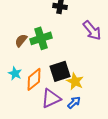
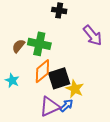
green cross: (41, 38) -> (39, 44), turned 30
orange diamond: (34, 79) -> (42, 71), moved
blue arrow: (74, 102) -> (66, 106), moved

